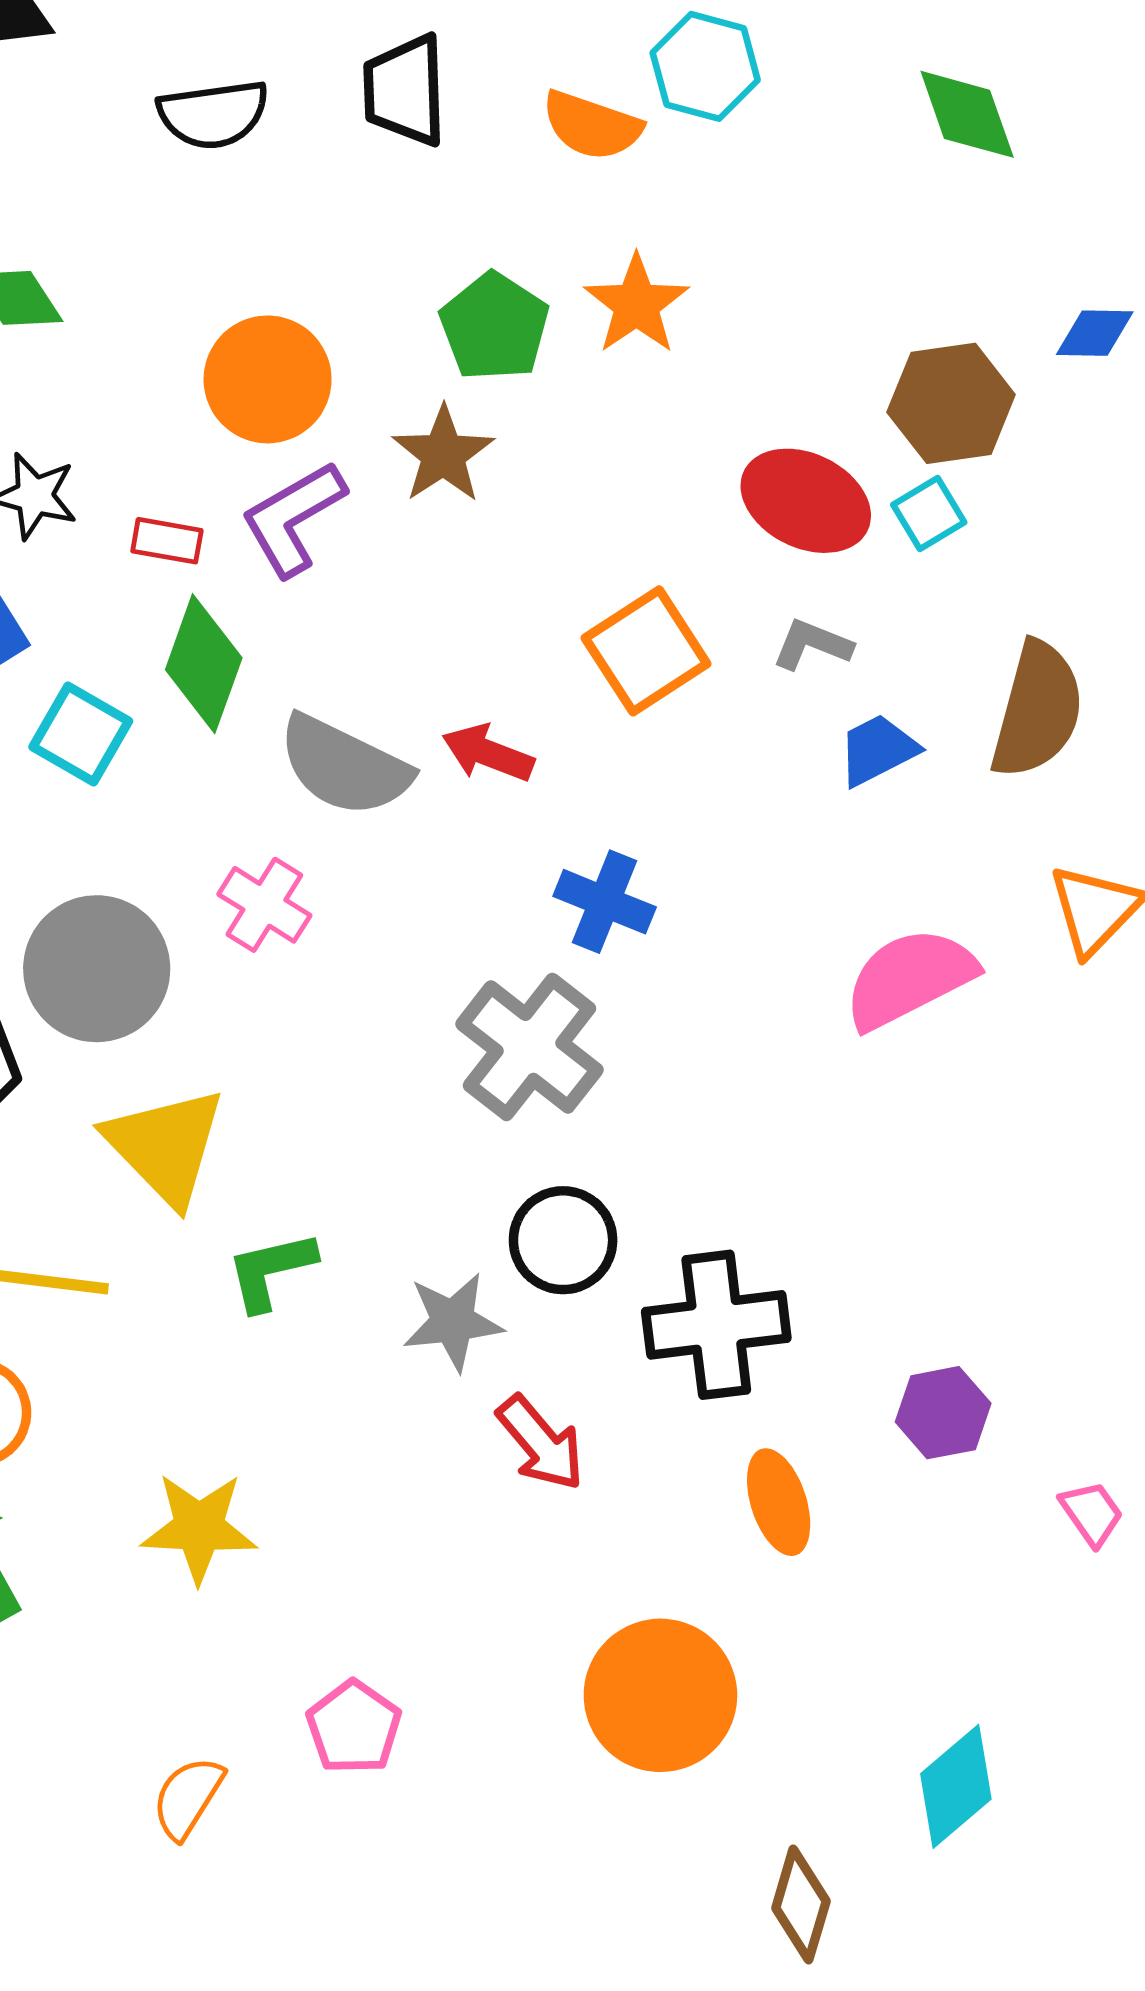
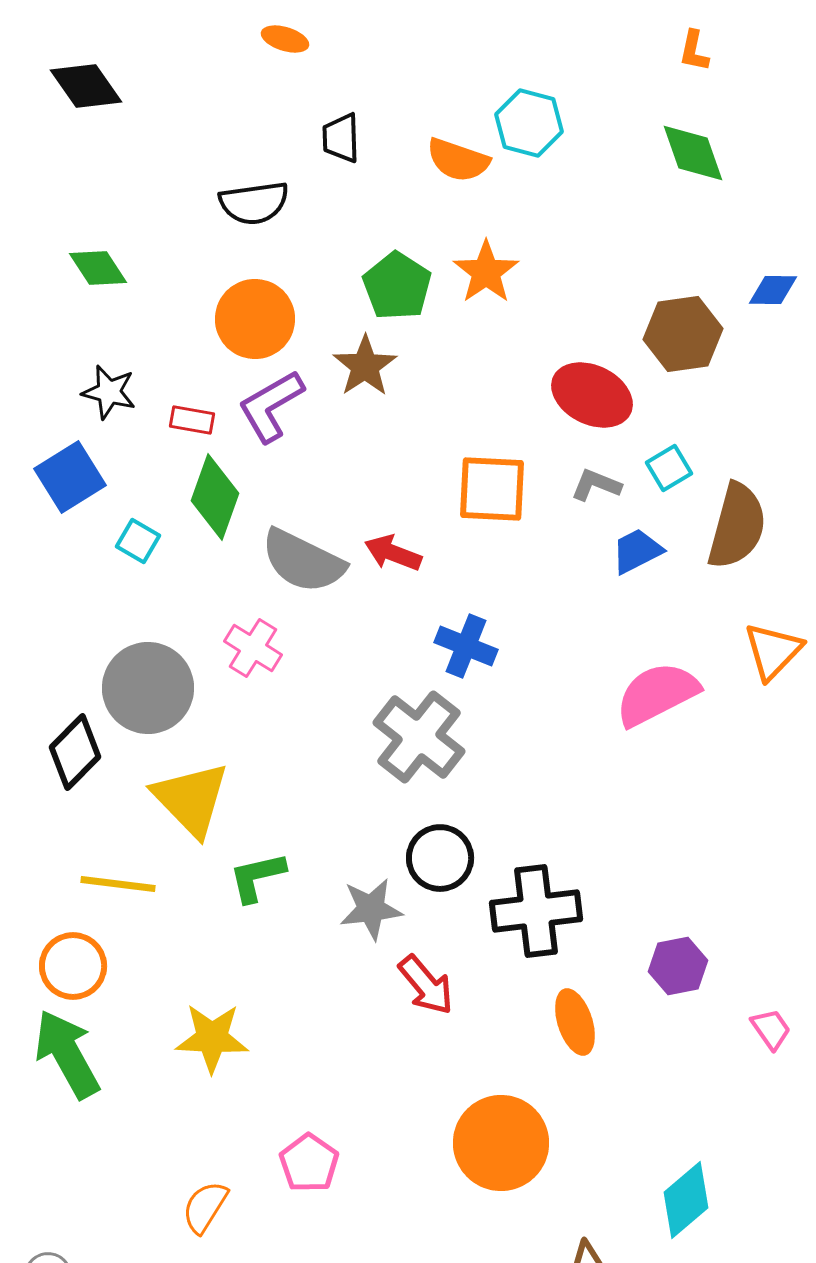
black trapezoid: (405, 90) -> (341, 138), size x0.7
black semicircle: (213, 114) -> (254, 203), moved
cyan square: (929, 514) -> (669, 468), moved
orange square: (646, 651) -> (492, 489), turned 36
cyan square: (81, 734) -> (138, 541), size x0.7

